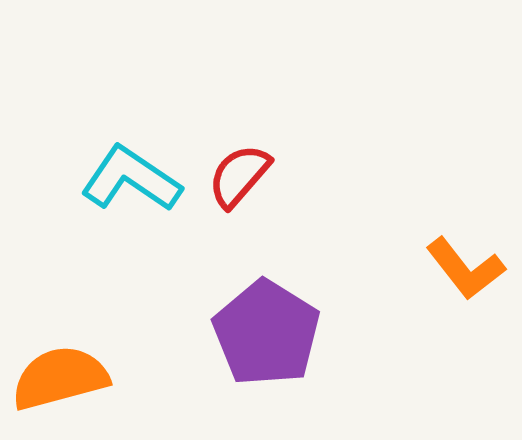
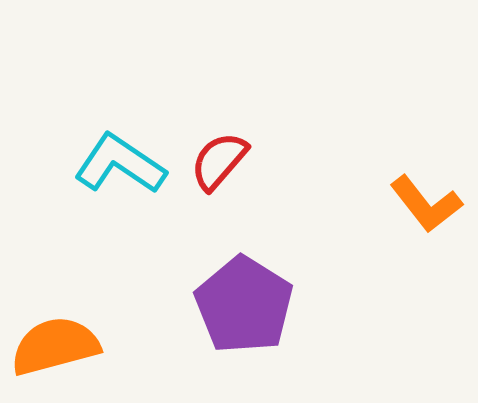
orange L-shape: (465, 269) -> (426, 204), moved

